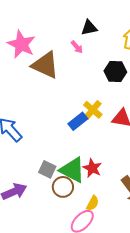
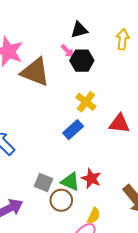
black hexagon: (115, 72) -> (82, 61), moved
yellow cross: (93, 110) -> (86, 102), moved
green triangle: (72, 170) -> (70, 182), size x0.7

